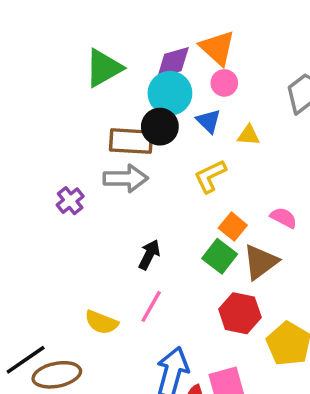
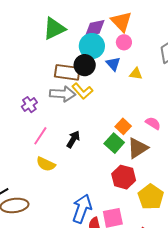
yellow L-shape: (210, 176) -> (82, 91), moved, turned -110
pink line: (151, 306) -> (40, 136), moved
yellow semicircle: (101, 322) -> (46, 164), moved

